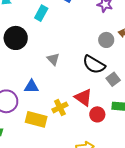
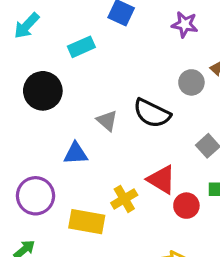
cyan rectangle: (41, 13) -> (81, 47), turned 42
black semicircle: (94, 65) -> (152, 113), moved
blue triangle: (31, 86) -> (76, 154), moved

